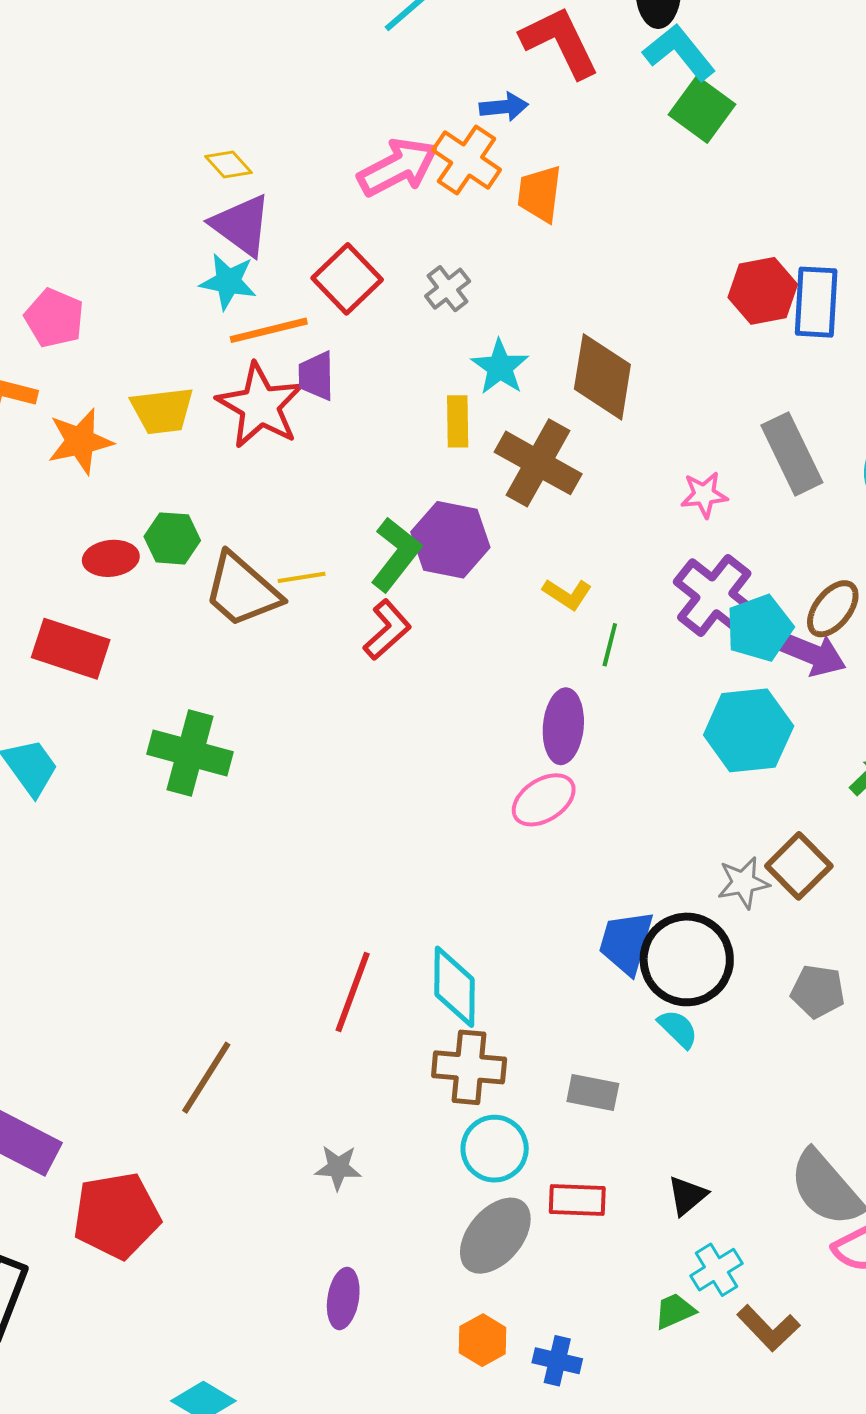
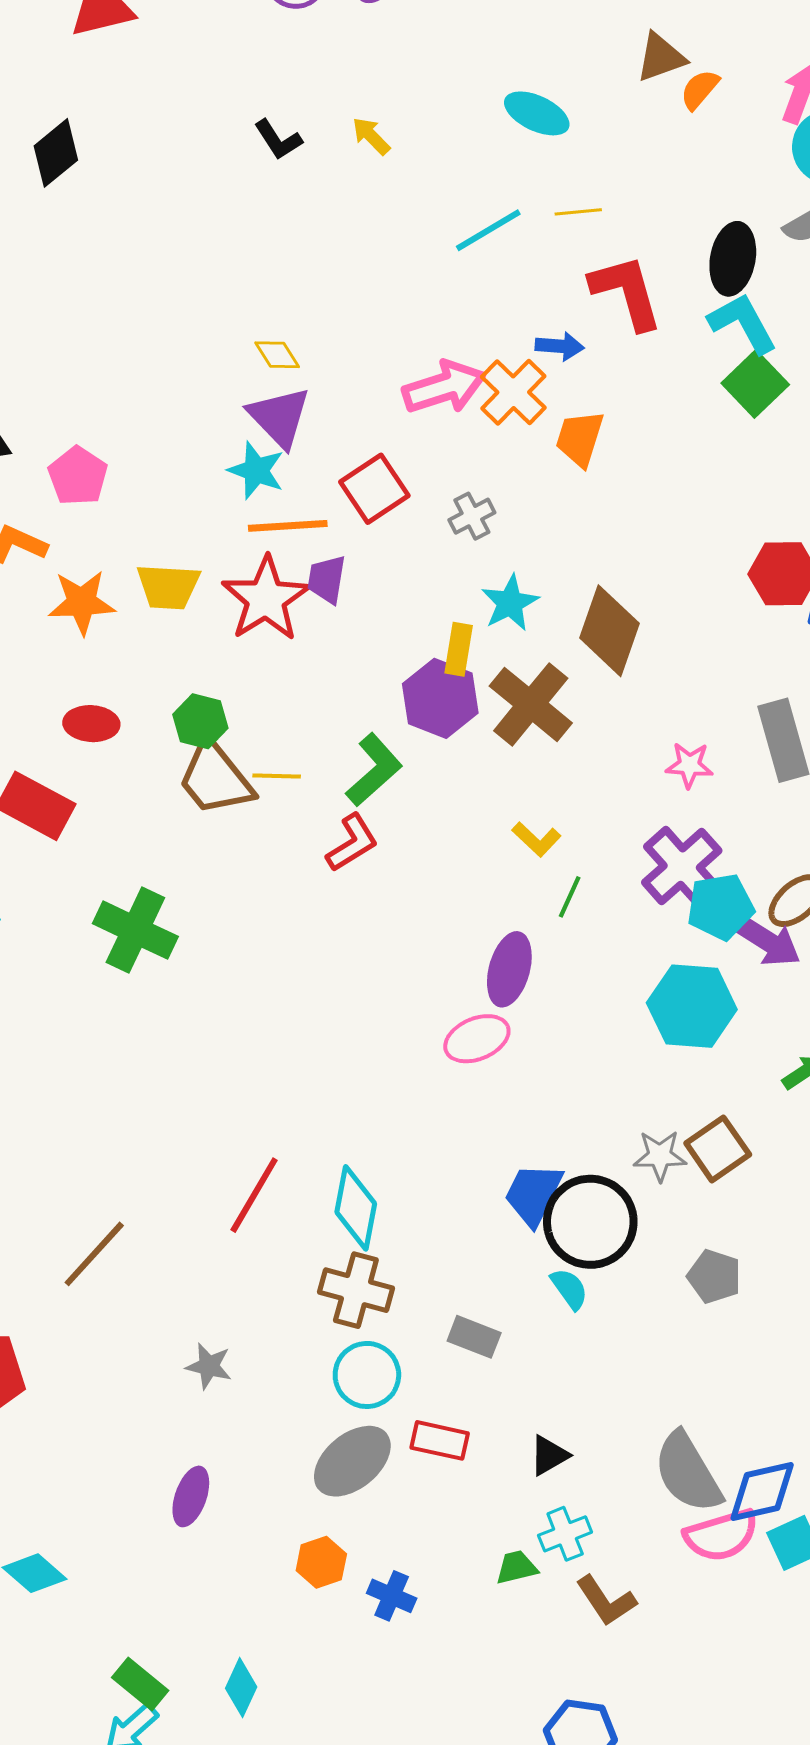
green hexagon: (172, 538) -> (200, 721), moved
purple hexagon: (450, 540) -> (440, 698), moved

